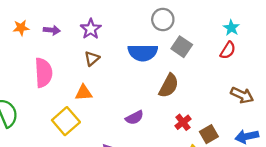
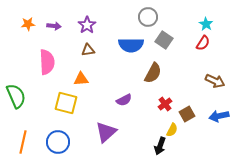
brown triangle: (92, 59) -> (88, 50), turned 32
yellow square: (66, 121) -> (66, 103), turned -35

